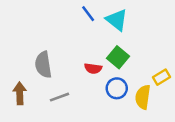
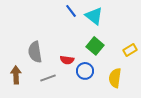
red semicircle: (93, 68) -> (67, 60), moved
yellow rectangle: (162, 77) -> (130, 50), moved
blue circle: (117, 88) -> (85, 71), moved

